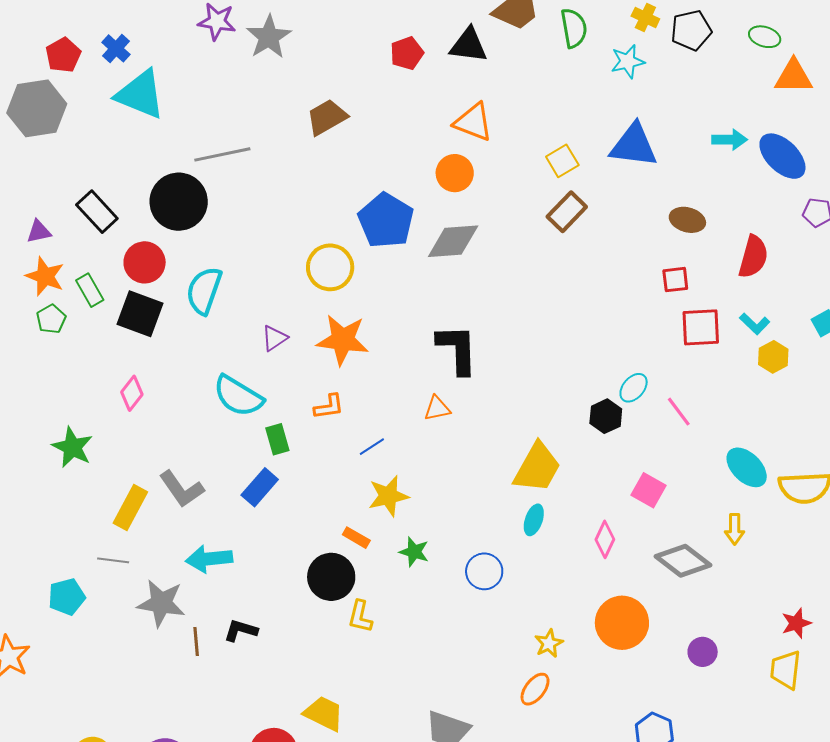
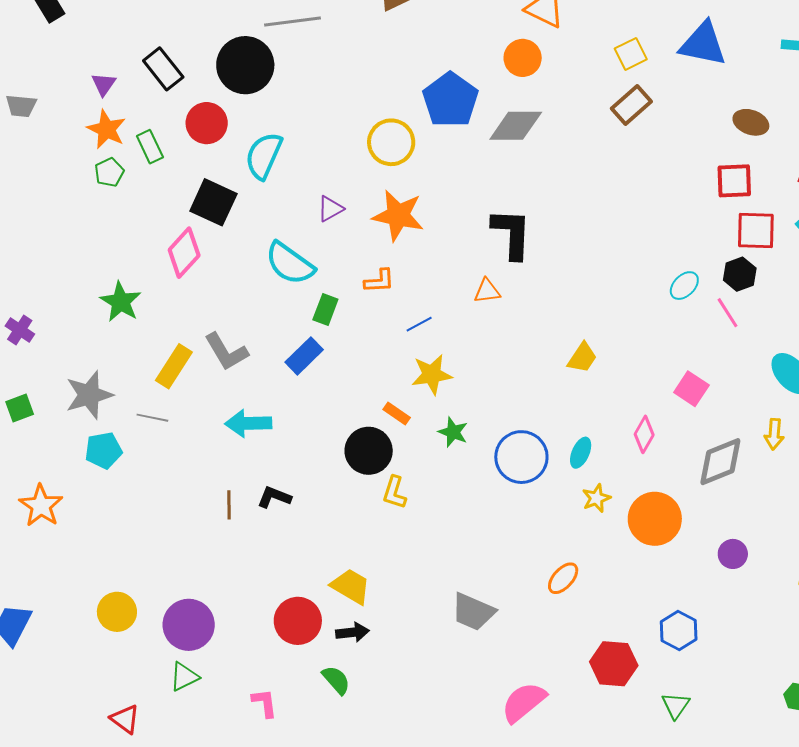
purple triangle: (39, 232) -> (104, 84), turned -48
red square: (675, 280) -> (734, 181), size x1.4
black square: (140, 314) -> (213, 202), moved
pink diamond: (132, 393) -> (184, 253), size x1.4
black hexagon: (606, 416) -> (740, 274), moved
green rectangle: (277, 439) -> (325, 309), turned 32
yellow trapezoid: (537, 468) -> (582, 358), size x0.6
cyan ellipse: (534, 520) -> (581, 453), moved
gray diamond: (683, 561) -> (720, 462), turned -64
blue circle: (484, 571) -> (521, 457), size x1.4
gray star: (161, 603) -> (89, 395), moved, turned -30
yellow star: (549, 643) -> (596, 498), moved

